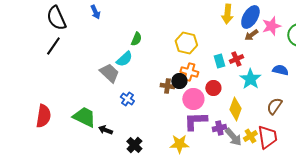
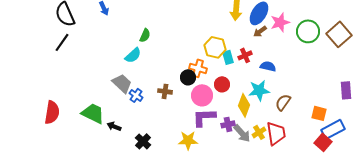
yellow hexagon: (186, 43) -> (215, 47), moved
blue semicircle: (280, 70) -> (268, 66), moved
gray trapezoid: (109, 73) -> (122, 83), moved
cyan star: (250, 79) -> (259, 90), moved, turned 30
brown cross: (167, 86) -> (165, 91), moved

